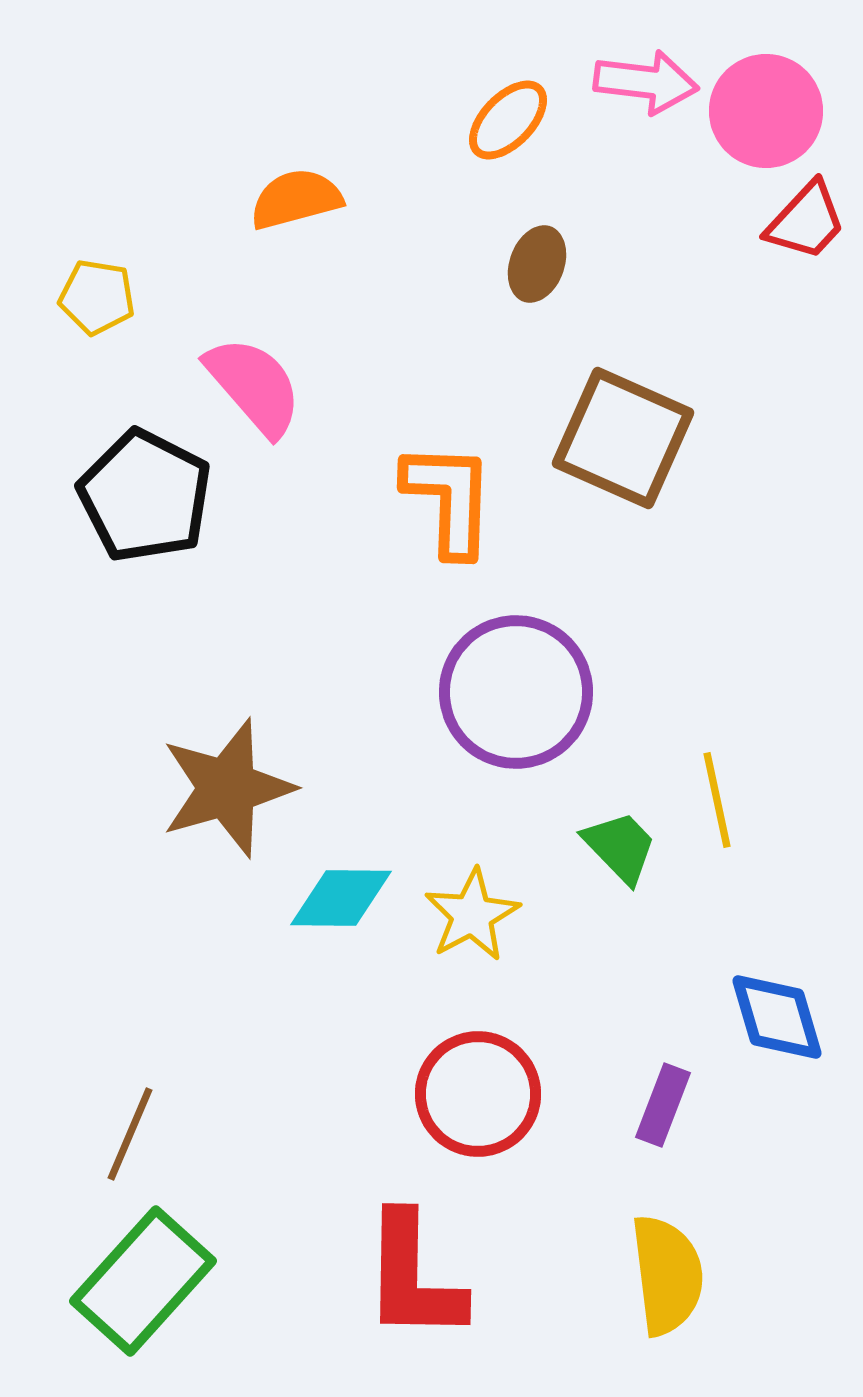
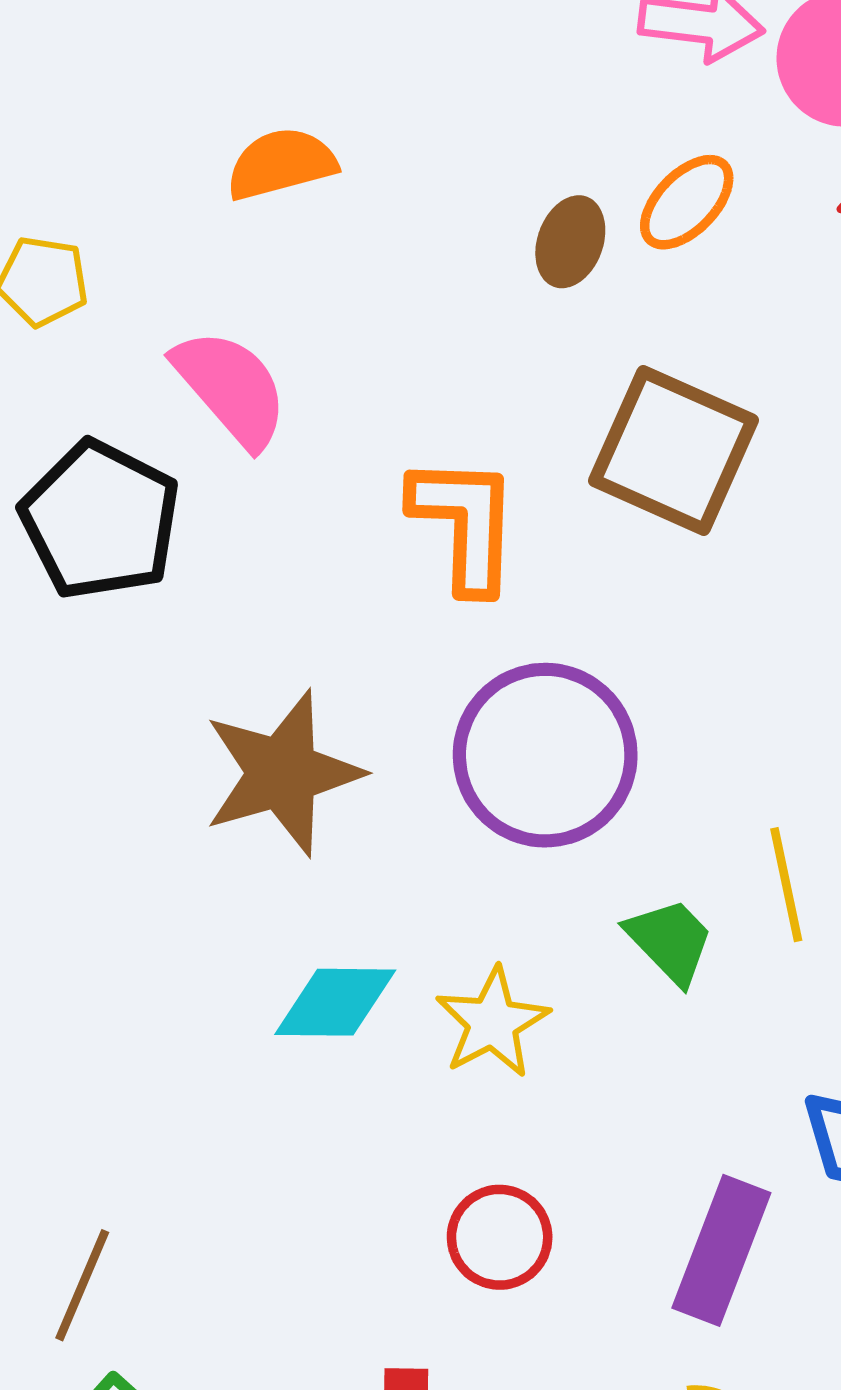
orange ellipse: (508, 120) -> (687, 202), moved
brown star: (227, 788) -> (282, 773), moved
red circle: (478, 1094) -> (500, 1237), size x0.7
purple rectangle: (663, 1105) -> (721, 1250), size x1.5

